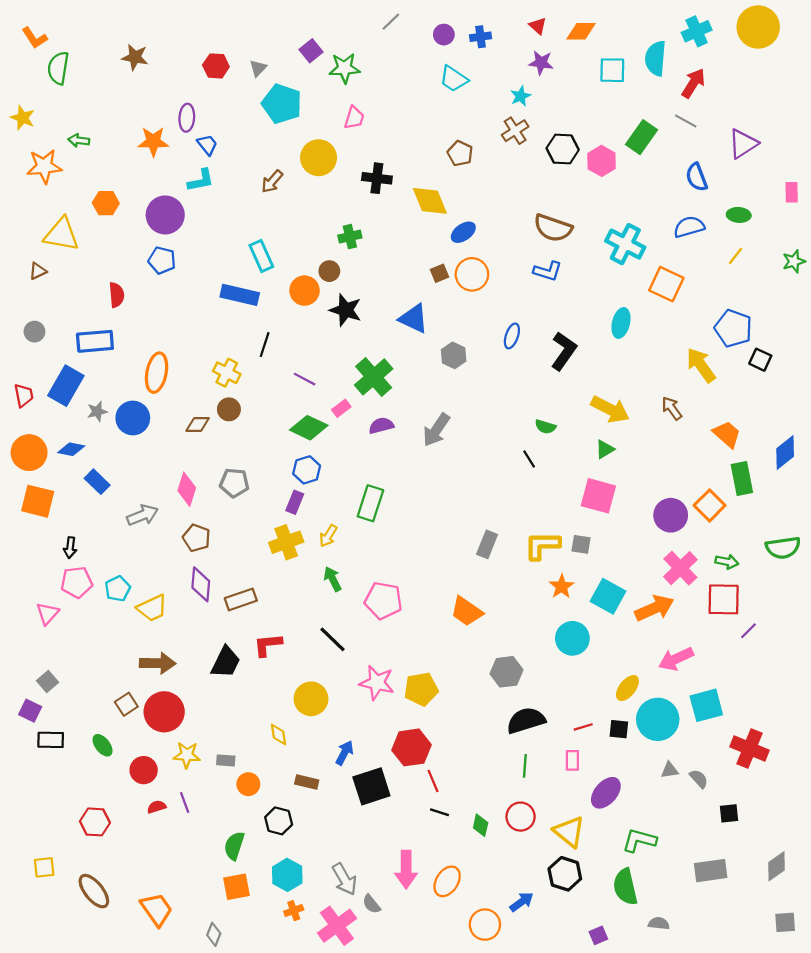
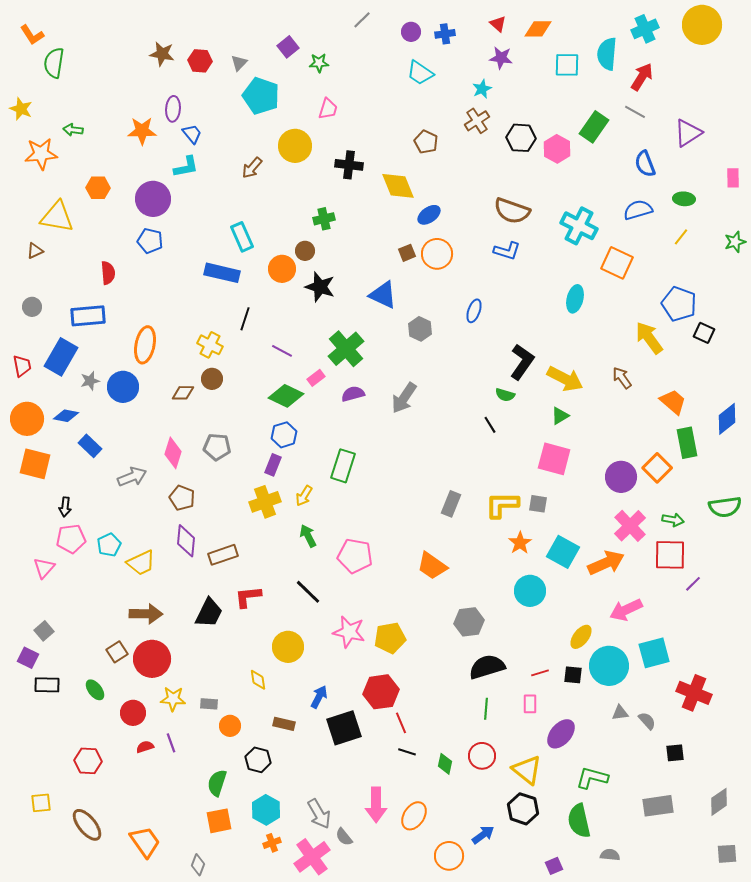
brown star: (135, 57) -> (162, 54), moved
green star: (344, 68) -> (319, 63), size x0.7
black L-shape: (564, 351) -> (522, 362), moved

